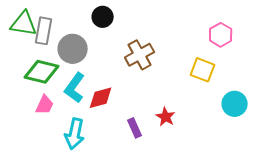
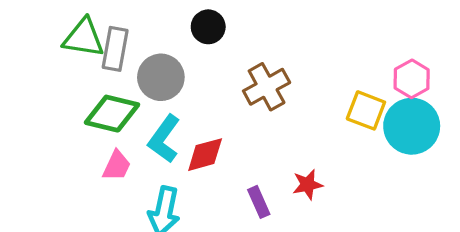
pink hexagon: (221, 35) -> (412, 79), moved
cyan circle: (235, 104) -> (412, 126), moved, size x1.4
red star: (166, 117) -> (308, 185), turned 30

